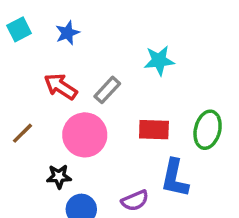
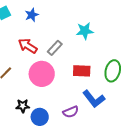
black star: (59, 176) -> (23, 106), moved
blue L-shape: (175, 178) -> (94, 99), turned -50

